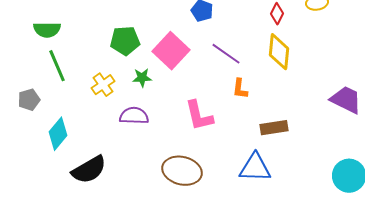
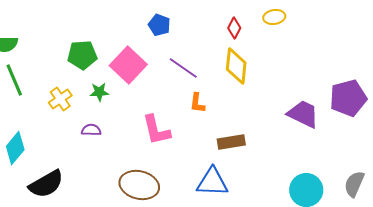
purple semicircle: (134, 116) -> (91, 130), size x0.7

